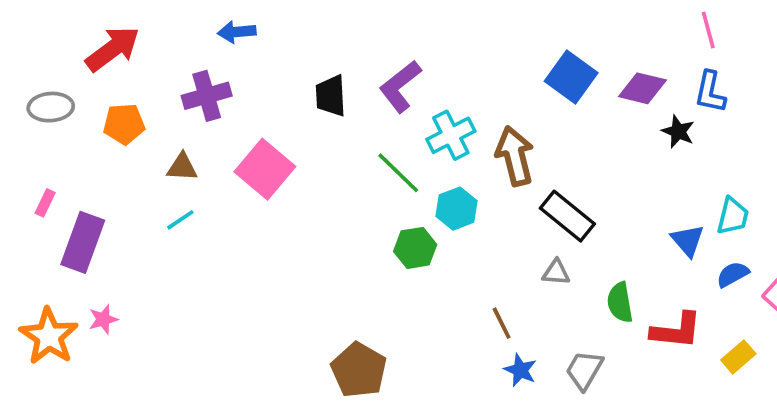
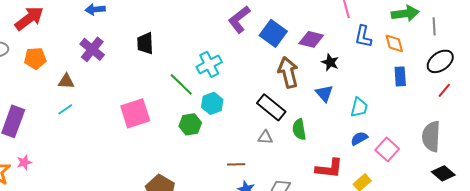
purple L-shape: (400, 86) -> (239, 19), moved
blue L-shape: (710, 92) -> (363, 36), moved
purple cross: (207, 96) -> (92, 49), moved, turned -35
brown arrow: (515, 156) -> (288, 72), moved
pink square: (265, 169) -> (135, 113), moved, turned 32
blue triangle: (688, 240) -> (324, 93), moved
green semicircle: (620, 302) -> (299, 129), moved
brown line: (502, 323) -> (236, 164), turned -66

